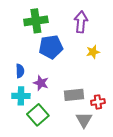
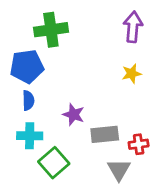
purple arrow: (81, 22) -> (133, 27), moved
blue pentagon: (51, 47) -> (27, 66), moved
purple star: (41, 83) -> (74, 115), moved

